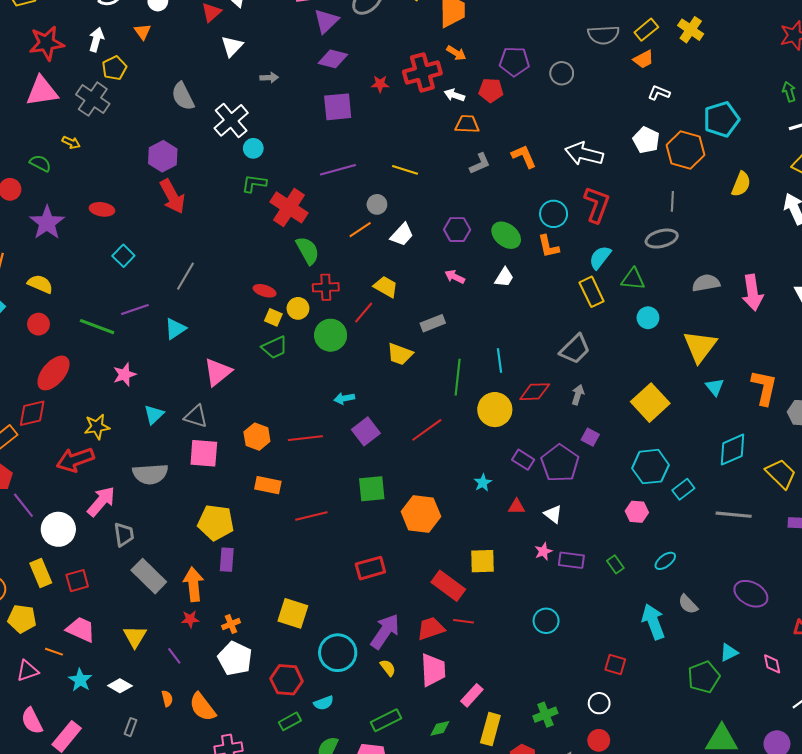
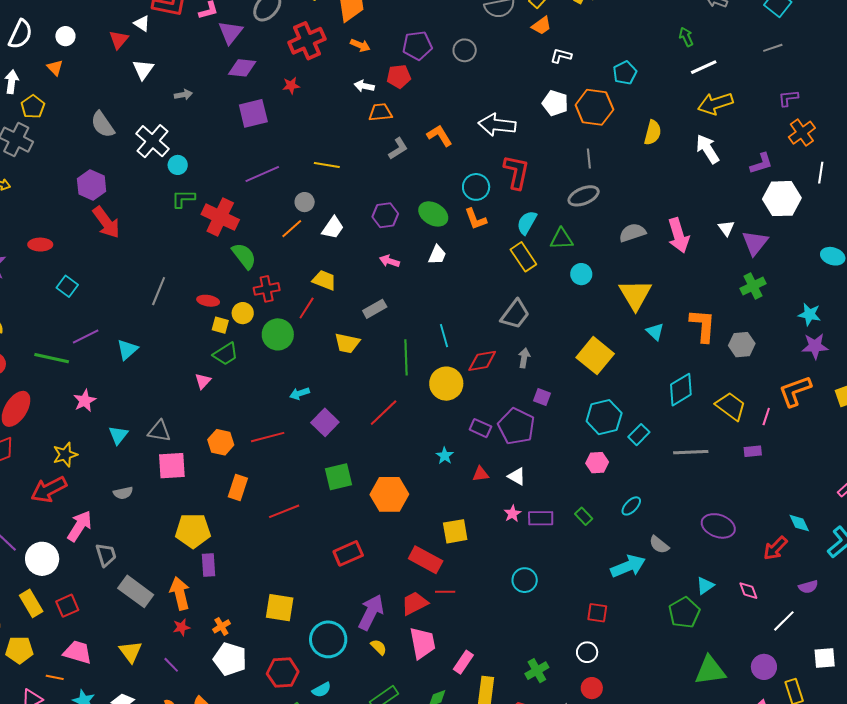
red cross: (422, 72) -> (307, 41), moved
cyan pentagon: (721, 119) -> (625, 73), size x0.7
gray line: (185, 276) -> (159, 291), moved
pink triangle: (218, 372) -> (203, 381), moved, size x0.6
gray semicircle: (150, 474) -> (123, 493), size x0.6
orange rectangle: (268, 485) -> (238, 487), turned -75
cyan arrow: (653, 622) -> (628, 566), turned 96

